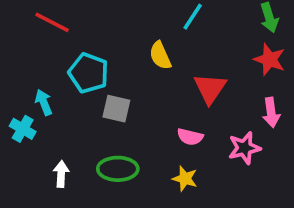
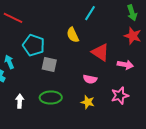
red triangle: (210, 88) -> (100, 52), turned -30
pink arrow: (271, 112) -> (125, 65), moved, turned -70
pink star: (244, 148) -> (120, 96), moved

